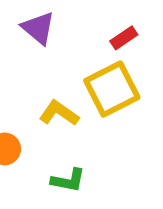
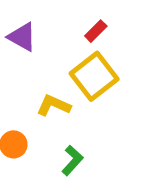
green L-shape: (68, 180) -> (72, 160), turned -48

